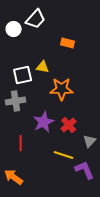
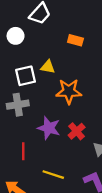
white circle: (14, 29) -> (16, 36), moved
purple star: (44, 122) -> (49, 128), turned -30
yellow line: (64, 155) -> (53, 175), moved

